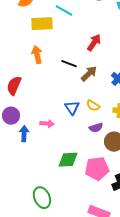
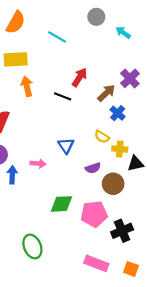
yellow rectangle: (42, 24) -> (16, 59), moved
red arrow: (94, 43) -> (79, 77), moved
brown arrow: (89, 74) -> (106, 93), moved
yellow semicircle: (93, 106) -> (102, 137), moved

